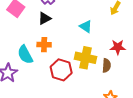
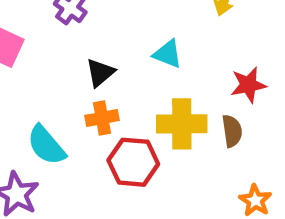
black triangle: (45, 18) -> (100, 73), moved
orange cross: (44, 45) -> (102, 118), moved

